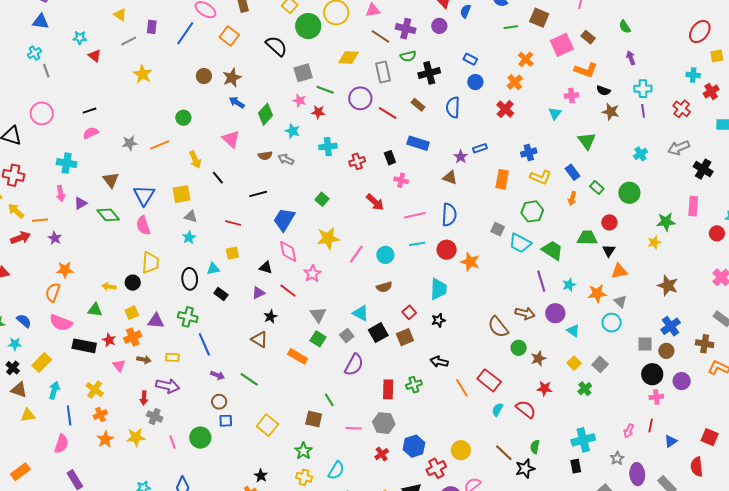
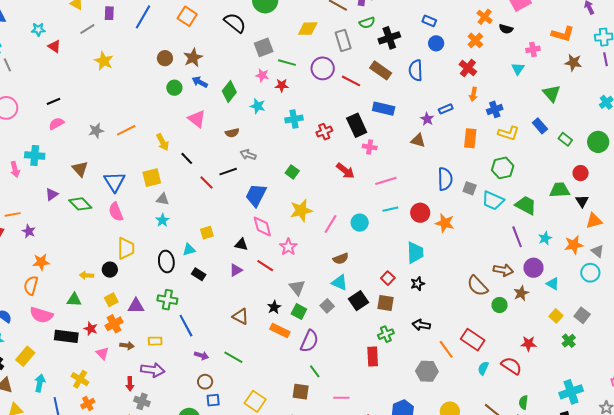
orange L-shape: (586, 70) -> (563, 34), moved
black semicircle: (603, 91) -> (506, 29), moved
brown rectangle: (418, 105) -> (381, 70), size x1.5
green circle: (183, 118) -> (174, 88), moved
black rectangle: (390, 158) -> (357, 125), size x1.6
gray arrow: (286, 159) -> (248, 155), moved
pink arrow: (61, 194) -> (15, 169), moved
orange arrow: (572, 198) -> (473, 94), moved
blue semicircle: (449, 215) -> (445, 179), moved
red line: (233, 223) -> (207, 182), moved, turned 35
brown semicircle: (384, 287) -> (341, 259), moved
black star: (270, 317) -> (274, 307), moved
brown square: (405, 337) -> (385, 303), turned 36
brown star: (538, 358) -> (521, 293), moved
purple semicircle: (354, 365) -> (309, 341), moved
green cross: (414, 385) -> (386, 334), moved
gray hexagon: (384, 423) -> (427, 371), moved

